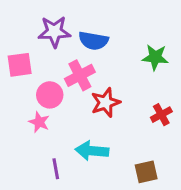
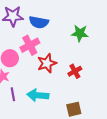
red cross: (161, 115) -> (75, 71), moved
purple line: (56, 169) -> (13, 94), moved

